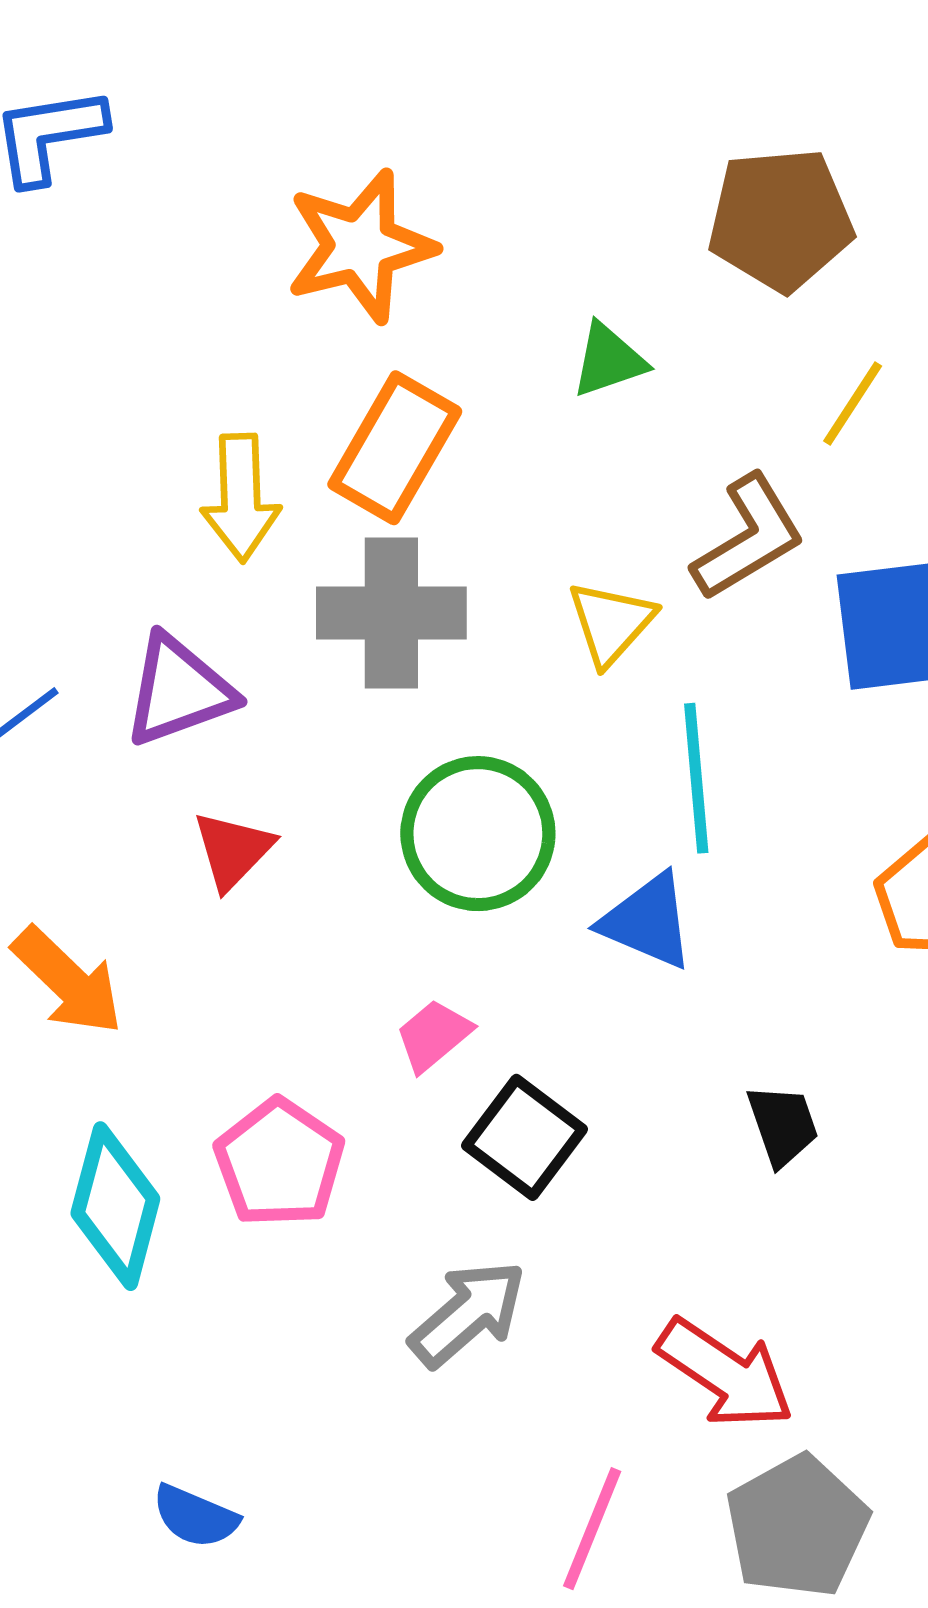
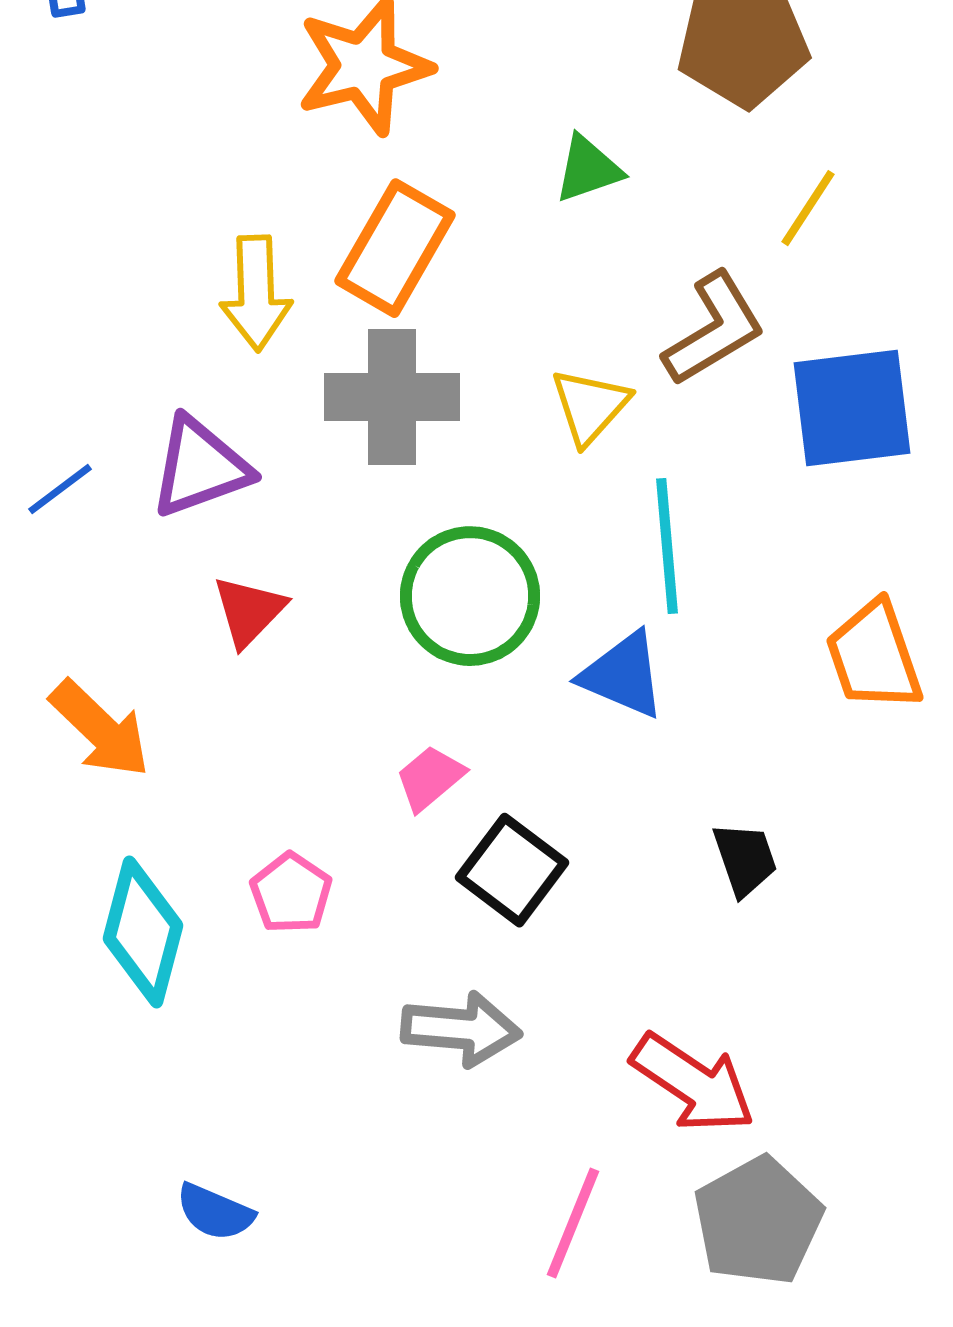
pink pentagon: (279, 1163) -> (291, 893), size x0.7
gray arrow: (468, 1314) -> (461, 1029), turned 46

